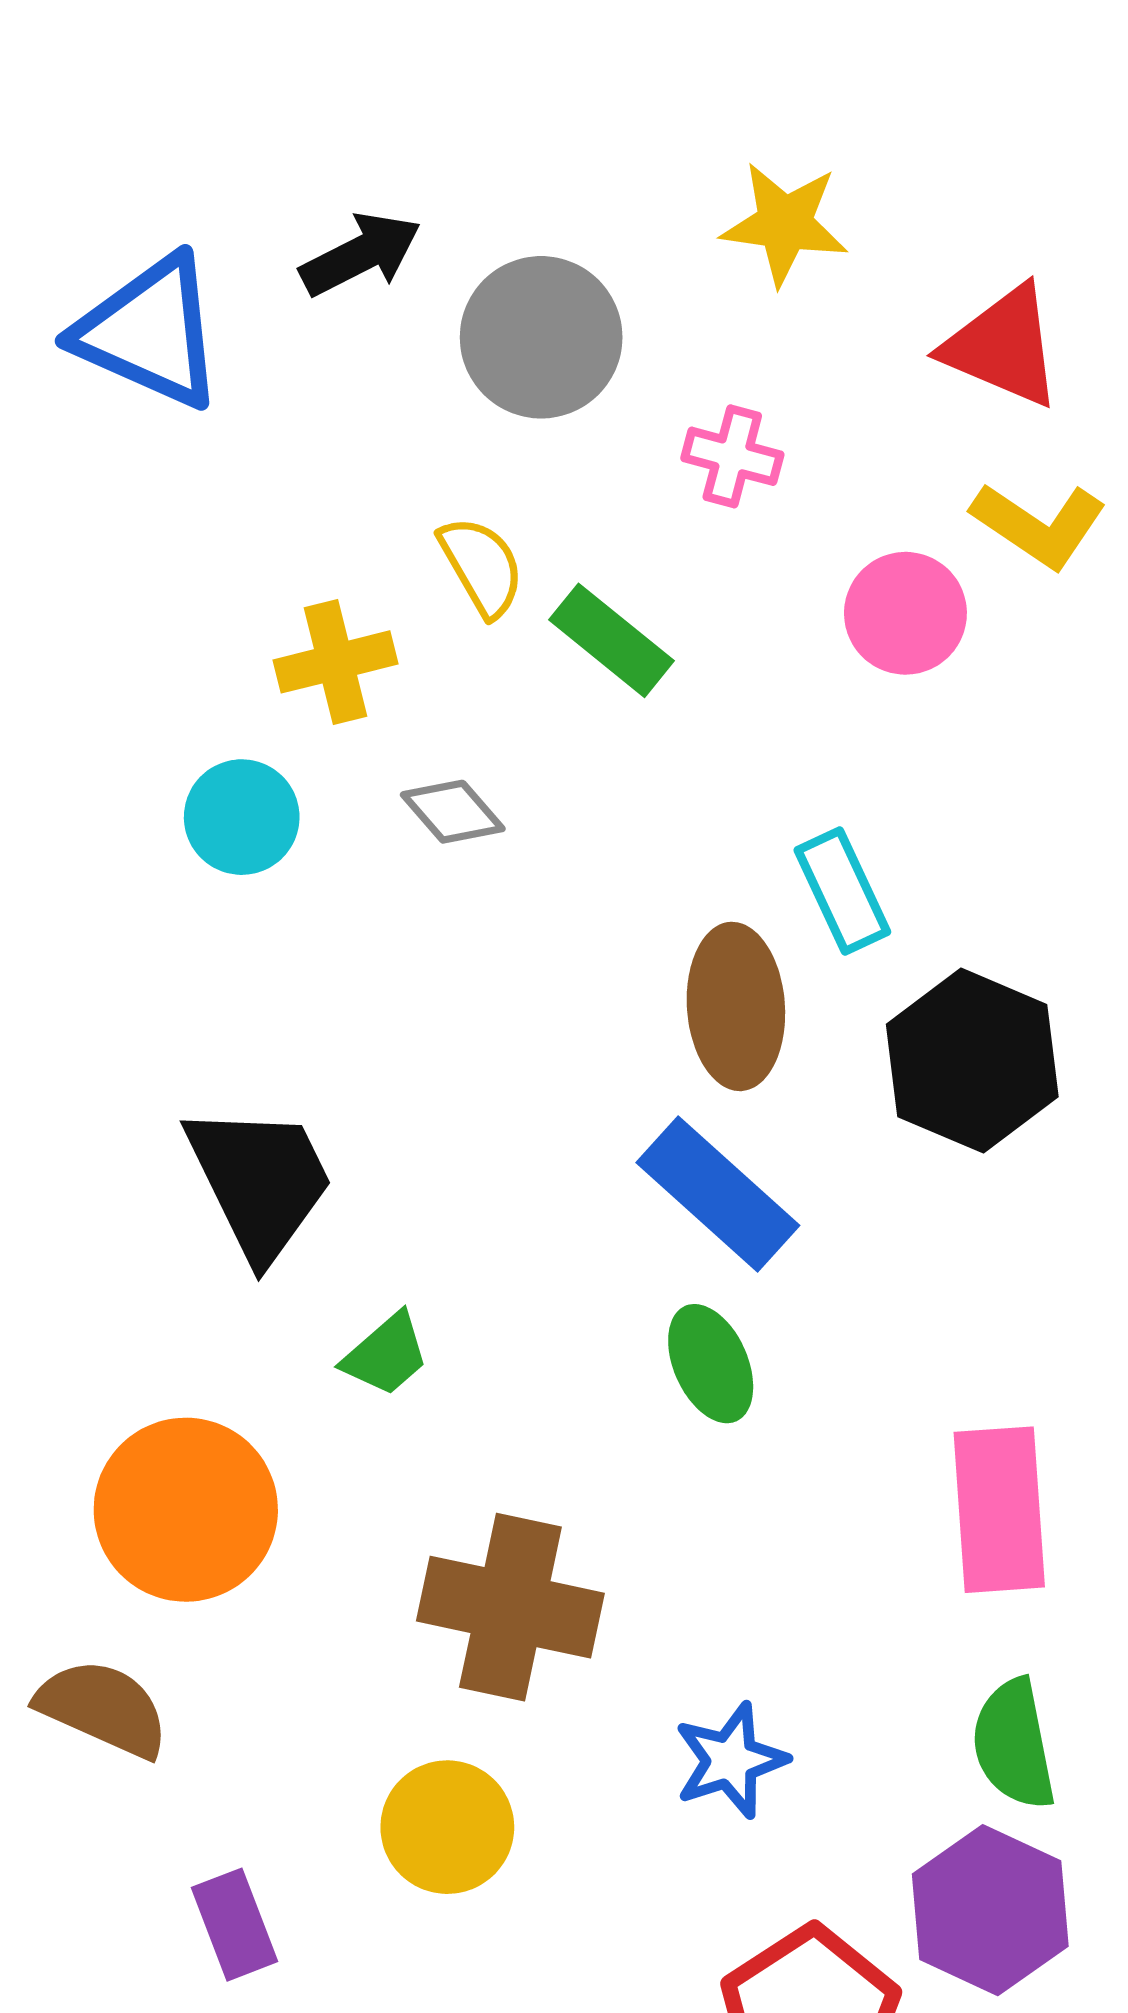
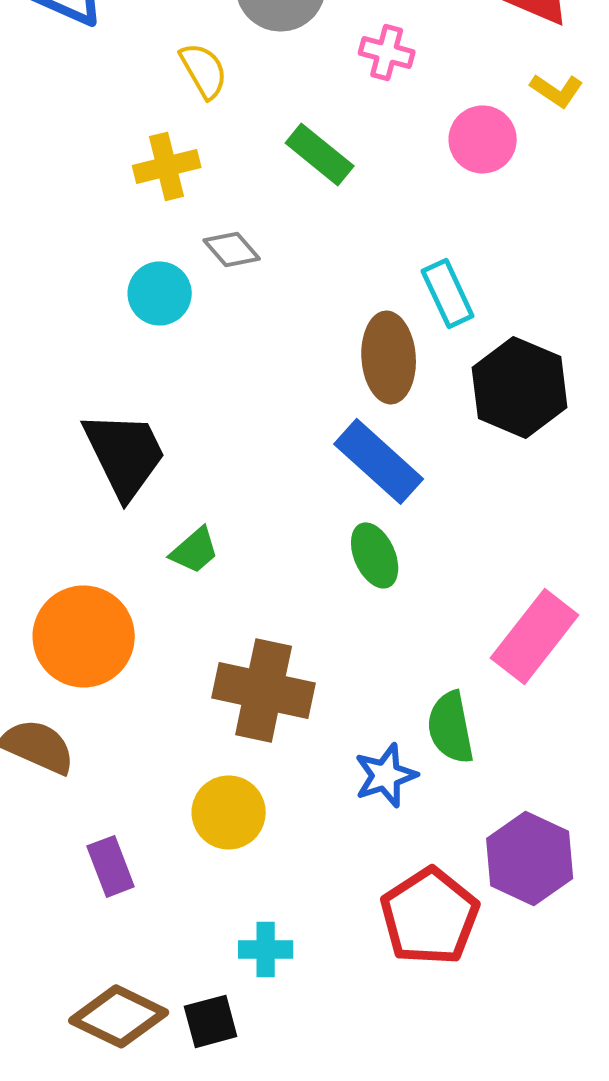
yellow L-shape: (1039, 525) -> (557, 90), size x0.7
yellow semicircle: (482, 566) -> (204, 70), moved
cyan circle: (242, 817) -> (160, 293), moved
pink rectangle: (999, 1510) -> (535, 636), turned 42
green semicircle: (1014, 1744) -> (451, 727), moved

